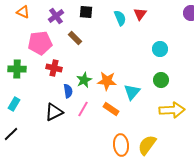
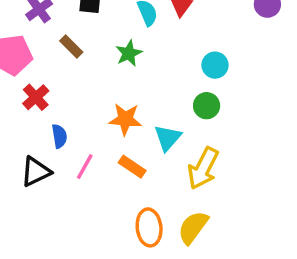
red cross: (54, 68) -> (36, 97), turned 35
green star: (84, 80) -> (129, 53), moved
green circle: (161, 80) -> (207, 106), moved
yellow arrow: (172, 110) -> (203, 168), moved, turned 120

